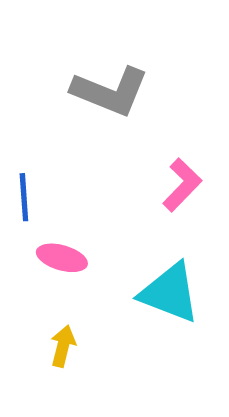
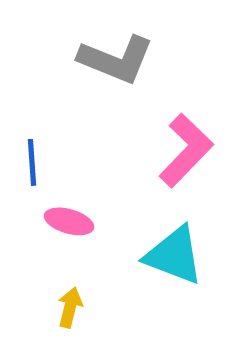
pink L-shape: (182, 185) -> (186, 150), size x1.4

